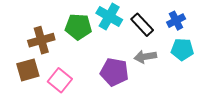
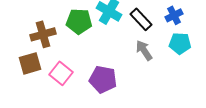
gray arrow: (145, 57) -> (144, 50), turned 65
purple pentagon: (114, 72) -> (103, 79), moved

